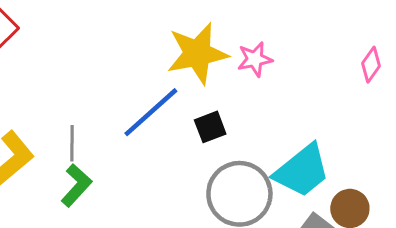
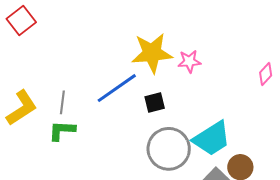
green L-shape: (76, 185) -> (62, 130), turned -136

